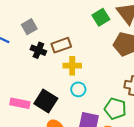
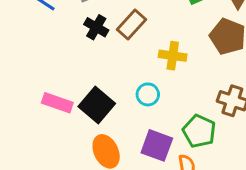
brown rectangle: (61, 45) -> (131, 25), turned -36
yellow cross: (72, 66) -> (173, 56), moved

